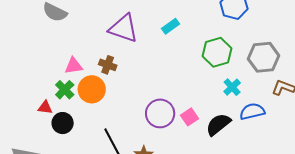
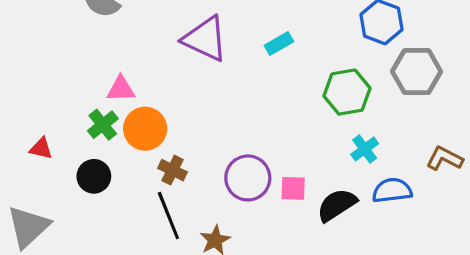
gray hexagon: (264, 57) -> (417, 72), moved
brown cross: (108, 65) -> (173, 170), moved
red triangle: (45, 107) -> (41, 148), moved
pink square: (189, 117) -> (293, 188), turned 30

